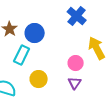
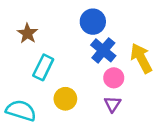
blue cross: (77, 16) -> (103, 50), moved
blue circle: (35, 33) -> (93, 22), moved

